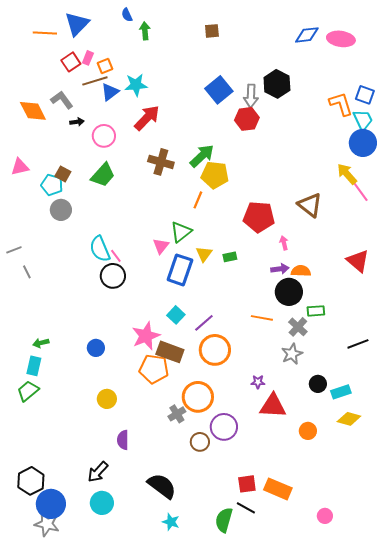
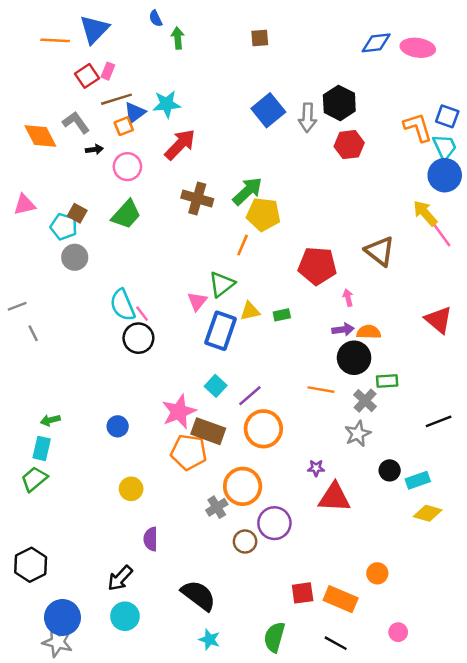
orange square: (105, 66) -> (124, 126), moved
red hexagon: (247, 119) -> (349, 145), moved
yellow triangle: (204, 254) -> (250, 311), turned 42
orange circle: (308, 431) -> (377, 573), moved
black hexagon: (31, 481) -> (31, 565), moved
black line: (246, 508) -> (336, 643), moved

